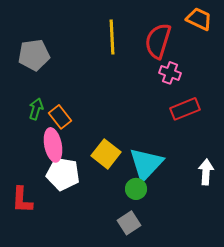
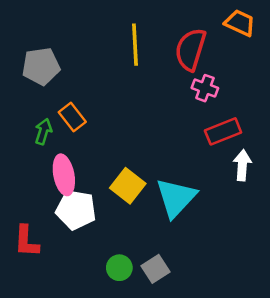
orange rectangle: (60, 117) -> (72, 117), moved
white arrow: (206, 172) -> (242, 165), moved
green circle: (136, 189) -> (119, 268), moved

